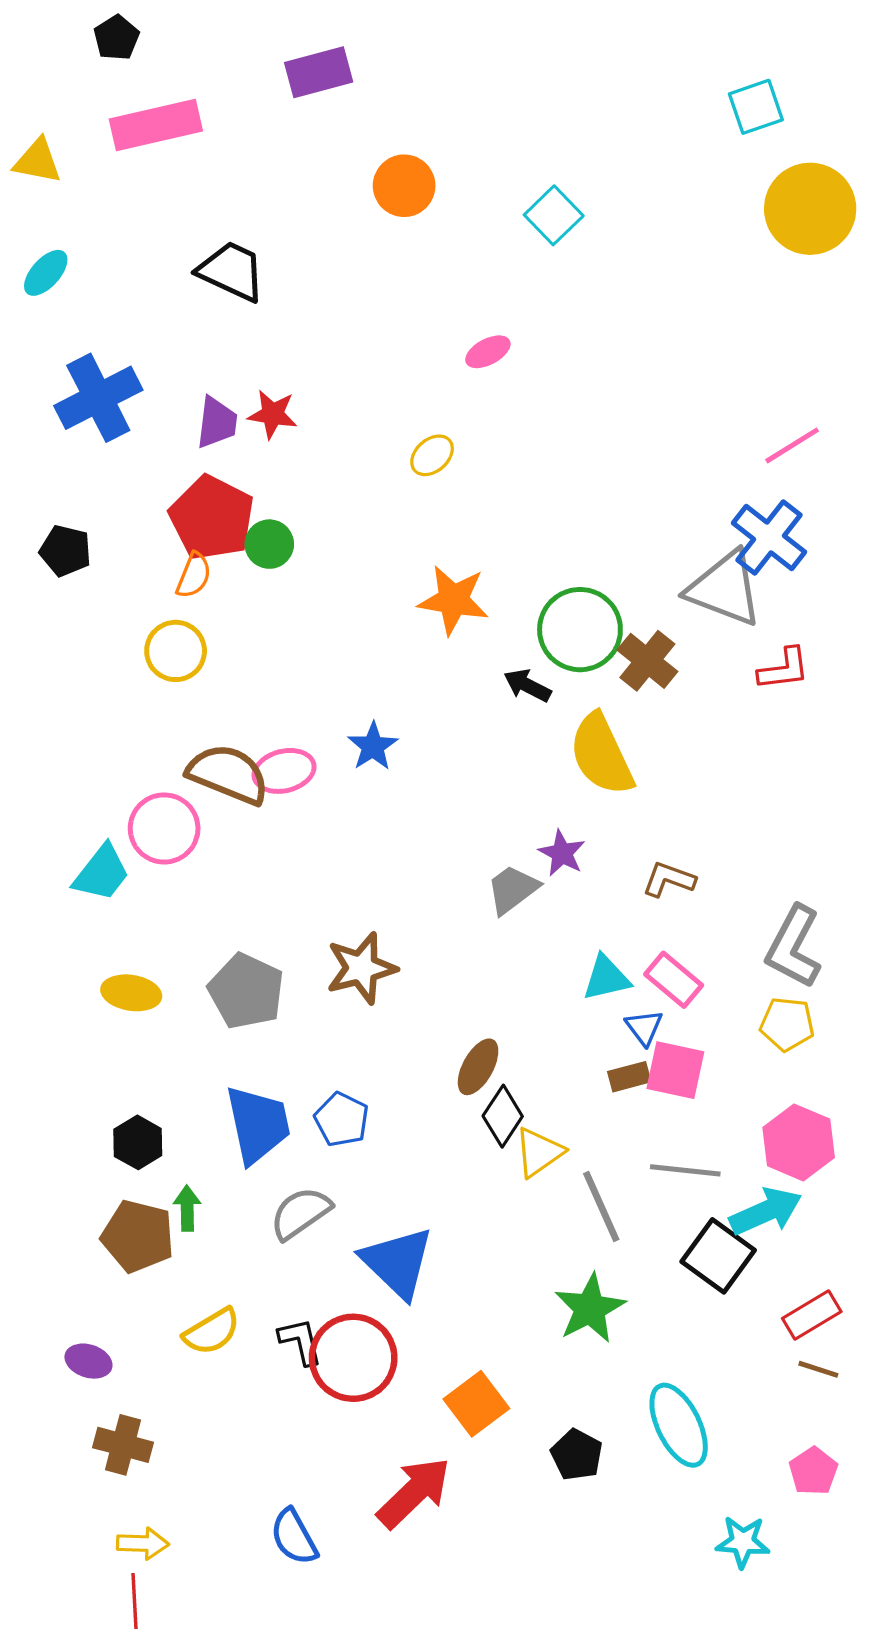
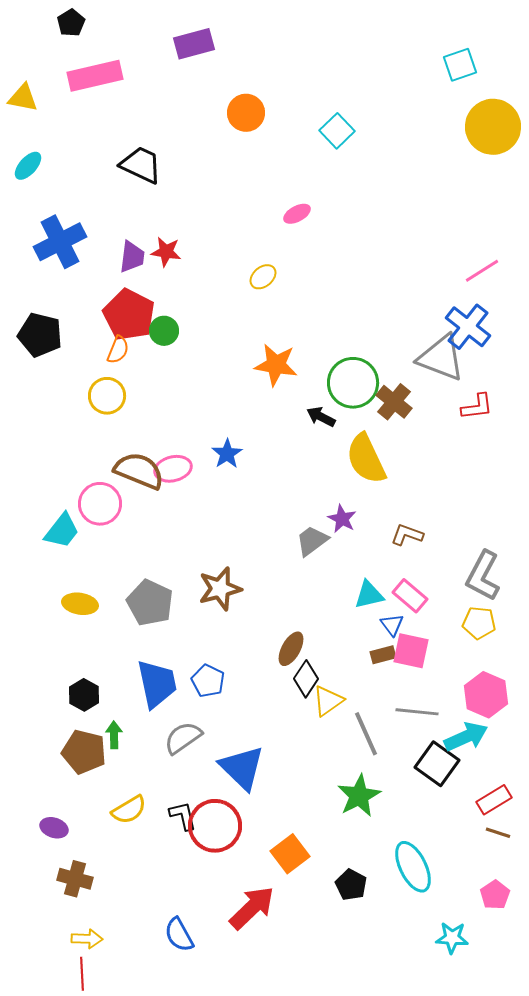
black pentagon: (65, 551) -> (40, 335), size x1.4

